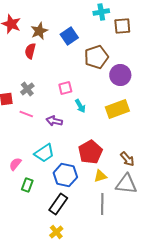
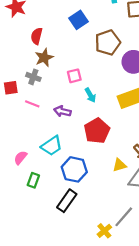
brown star: (39, 31) -> (44, 58), moved
gray cross: (27, 89) -> (33, 77), turned -32
red pentagon: (90, 152) -> (97, 131), moved
yellow triangle: (100, 176) -> (119, 165), moved
gray line: (102, 204) -> (124, 217), moved, turned 40
yellow cross: (56, 232) -> (104, 231), moved

